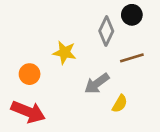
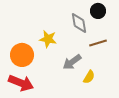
gray diamond: (106, 31) -> (79, 23), turned -35
orange circle: (30, 74) -> (22, 55), size x1.5

